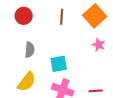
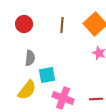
cyan square: (59, 64) -> (47, 75), moved

